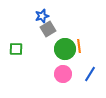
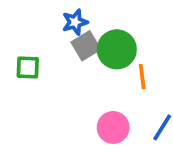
green square: (16, 49) -> (28, 68), moved
green circle: (65, 49) -> (117, 49), moved

